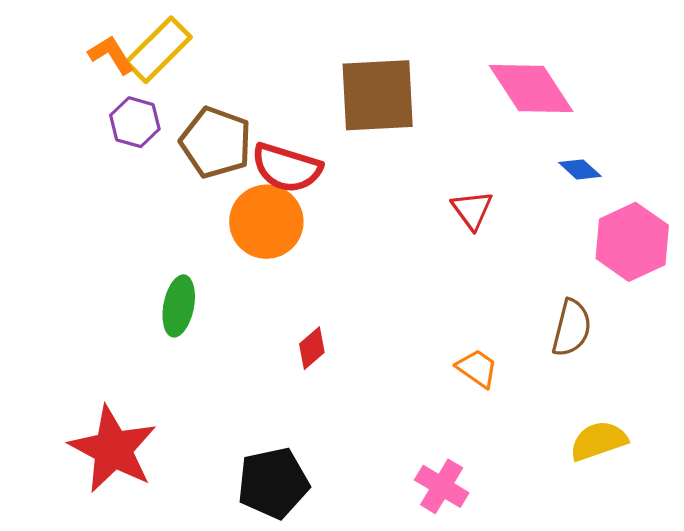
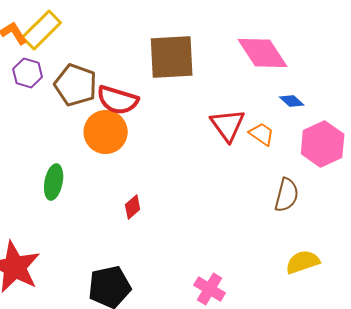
red triangle: (472, 210) -> (228, 125), size x1.4
orange trapezoid: (477, 368) -> (262, 134), moved

